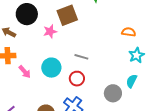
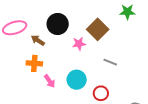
brown square: (67, 15) -> (98, 29), turned -30
gray line: (81, 57) -> (110, 62), moved

